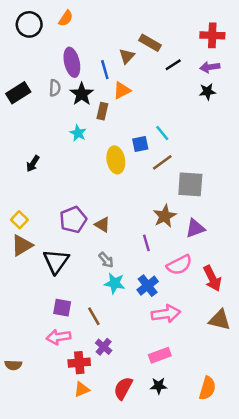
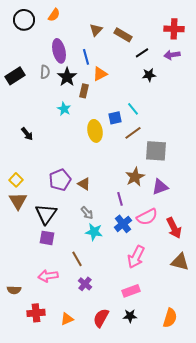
brown triangle: (127, 56) -> (96, 30), moved
black star: (207, 92) -> (149, 75), moved
black arrow: (33, 164) -> (27, 134), turned -72
brown triangle: (22, 245) -> (18, 201), turned -30
blue cross: (148, 286) -> (123, 224), moved
purple square: (62, 308) -> (47, 238), moved
pink arrow: (166, 314) -> (136, 257), turned 125
red cross: (79, 363) -> (36, 313), moved
brown semicircle: (13, 365) -> (14, 290), moved

